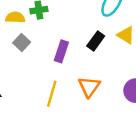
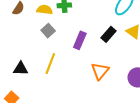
yellow line: (52, 94) -> (50, 63), moved

